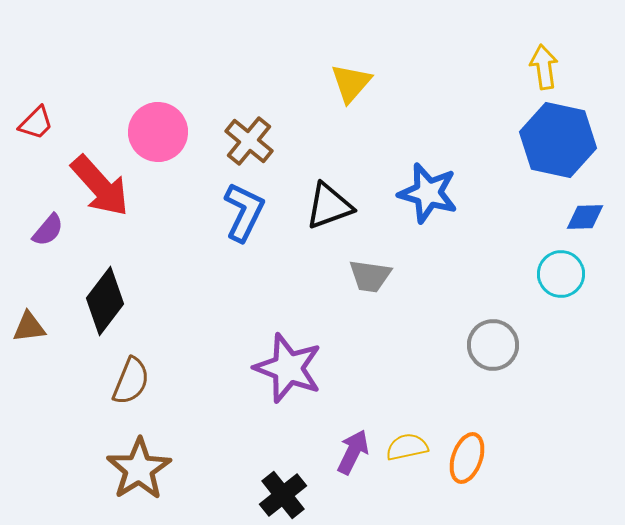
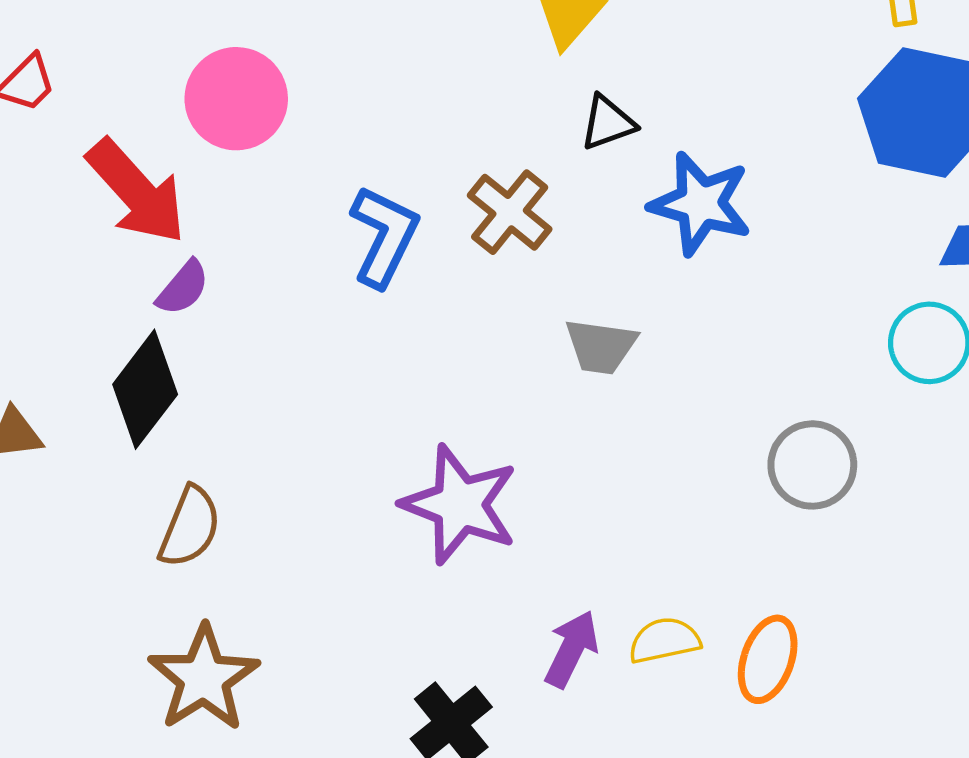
brown cross: (249, 141) -> (510, 212), moved
black triangle: (329, 206) -> (608, 123), moved, size x0.7
purple semicircle: (48, 230) -> (183, 288), moved

